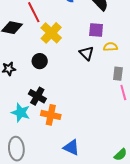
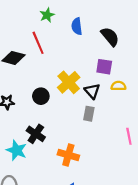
yellow cross: (51, 33) -> (69, 82), moved
gray rectangle: (118, 74) -> (89, 114), moved
orange cross: (51, 115) -> (68, 155), moved

